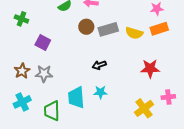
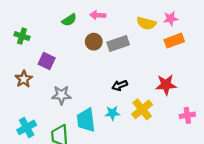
yellow semicircle: (134, 33) -> (146, 23), moved
black arrow: (99, 65) -> (120, 85), moved
brown star: (22, 71) -> (24, 79), moved
gray star: (44, 74) -> (61, 95), moved
yellow cross: (144, 108) -> (142, 109), moved

